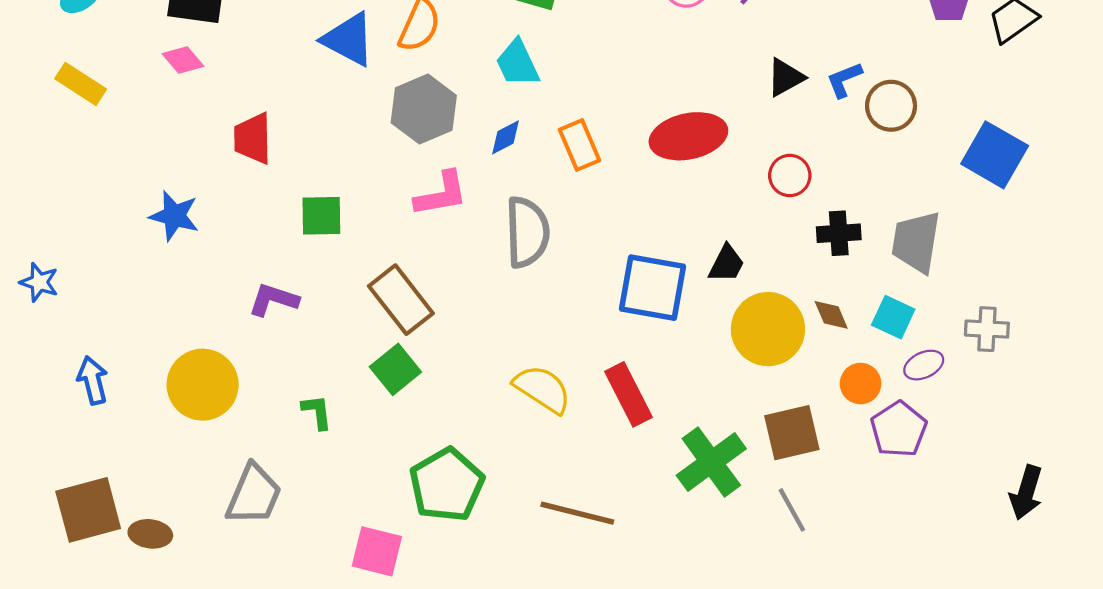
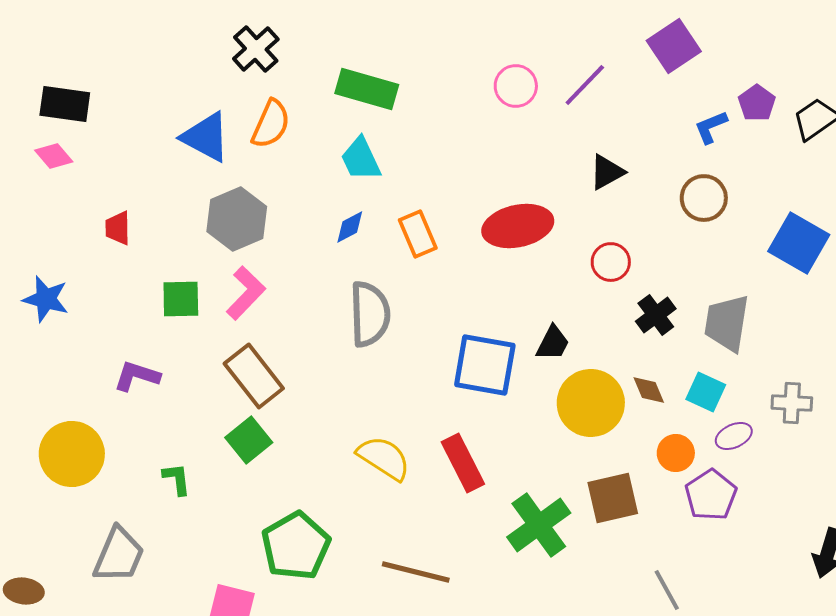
blue L-shape: (844, 80) -> (711, 127), moved
gray hexagon: (424, 109) -> (237, 219), moved
red trapezoid: (253, 138) -> (118, 228), size x0.7
pink L-shape: (441, 194) -> (246, 293), moved, turned -36
black cross: (839, 233) -> (656, 315), turned -33
gray line: (792, 510) -> (667, 590), moved

